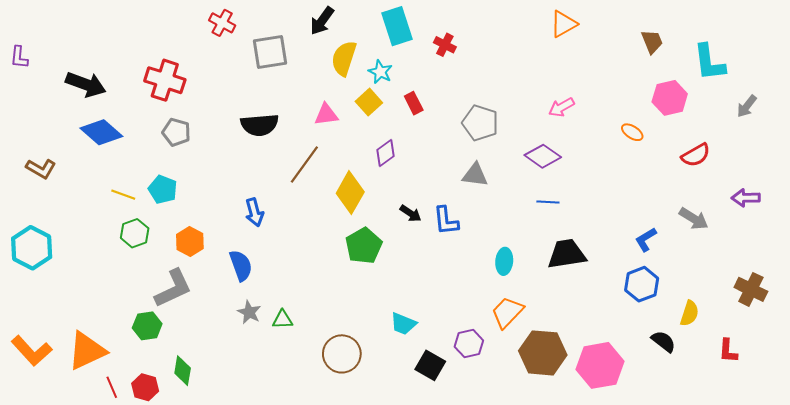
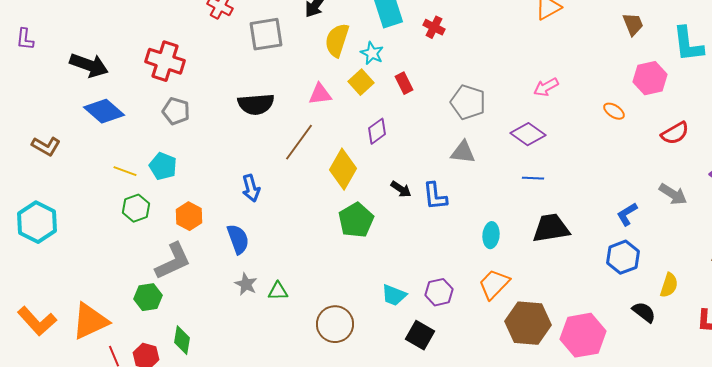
purple hexagon: (469, 344) -> (439, 292), moved

